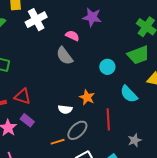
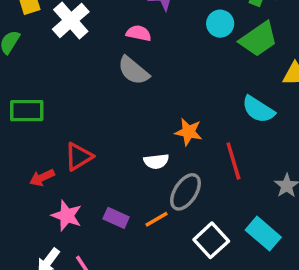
cyan circle: (107, 67) -> (220, 24), moved
red triangle: (23, 96) -> (79, 157), turned -36
purple rectangle: (27, 120) -> (116, 218), moved

